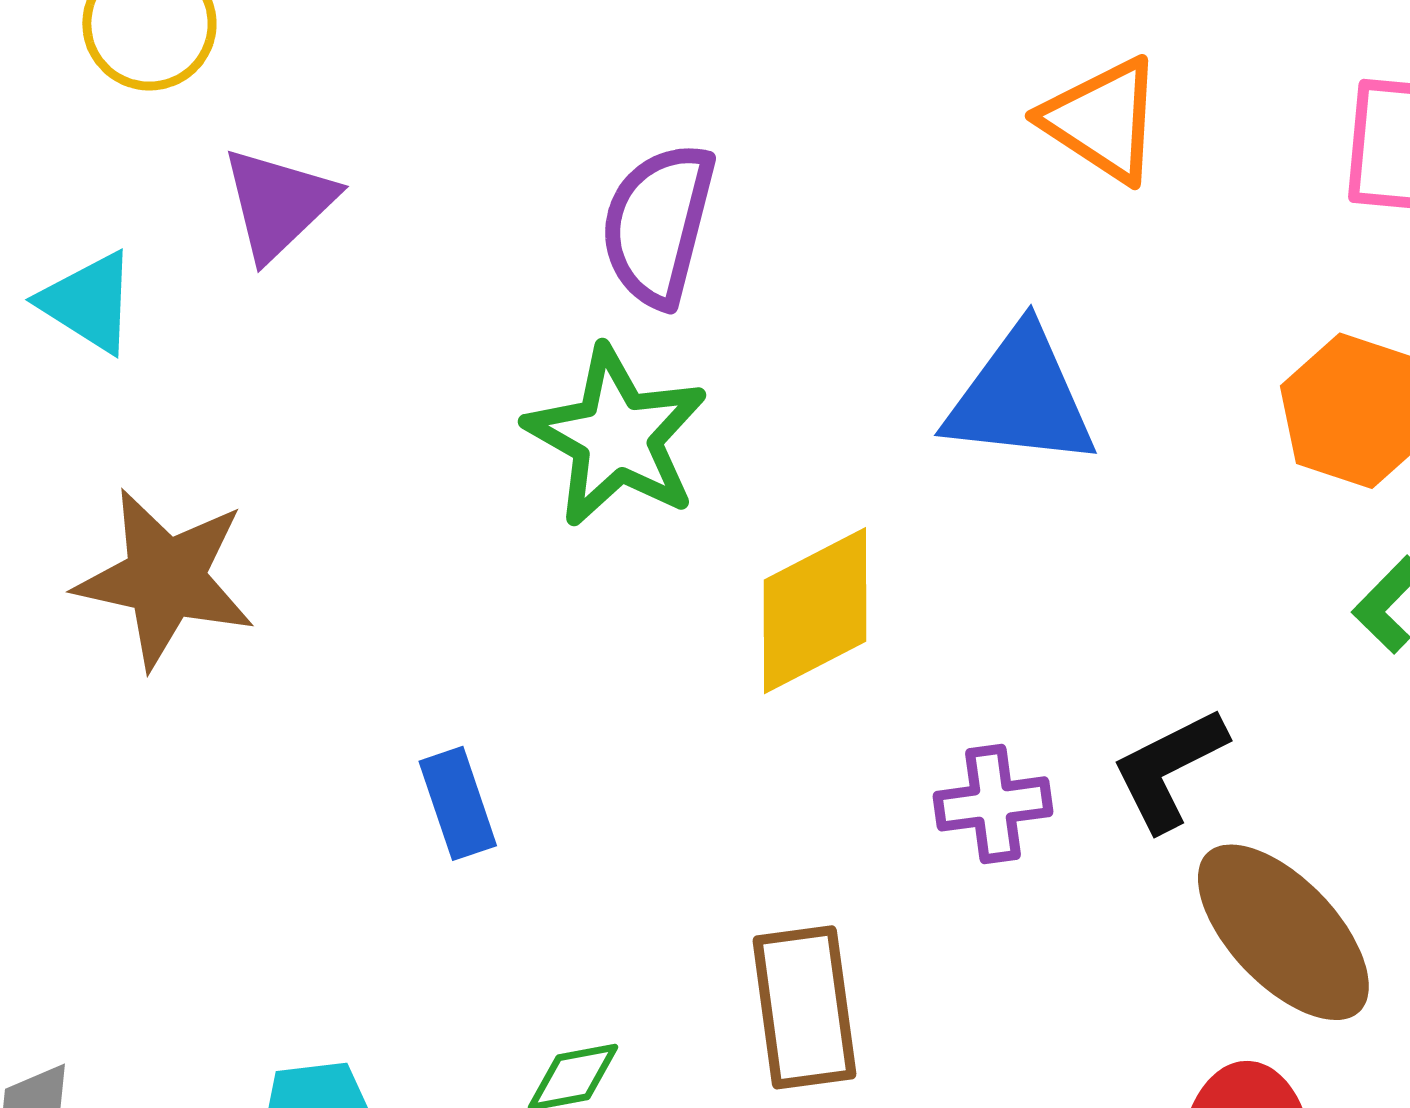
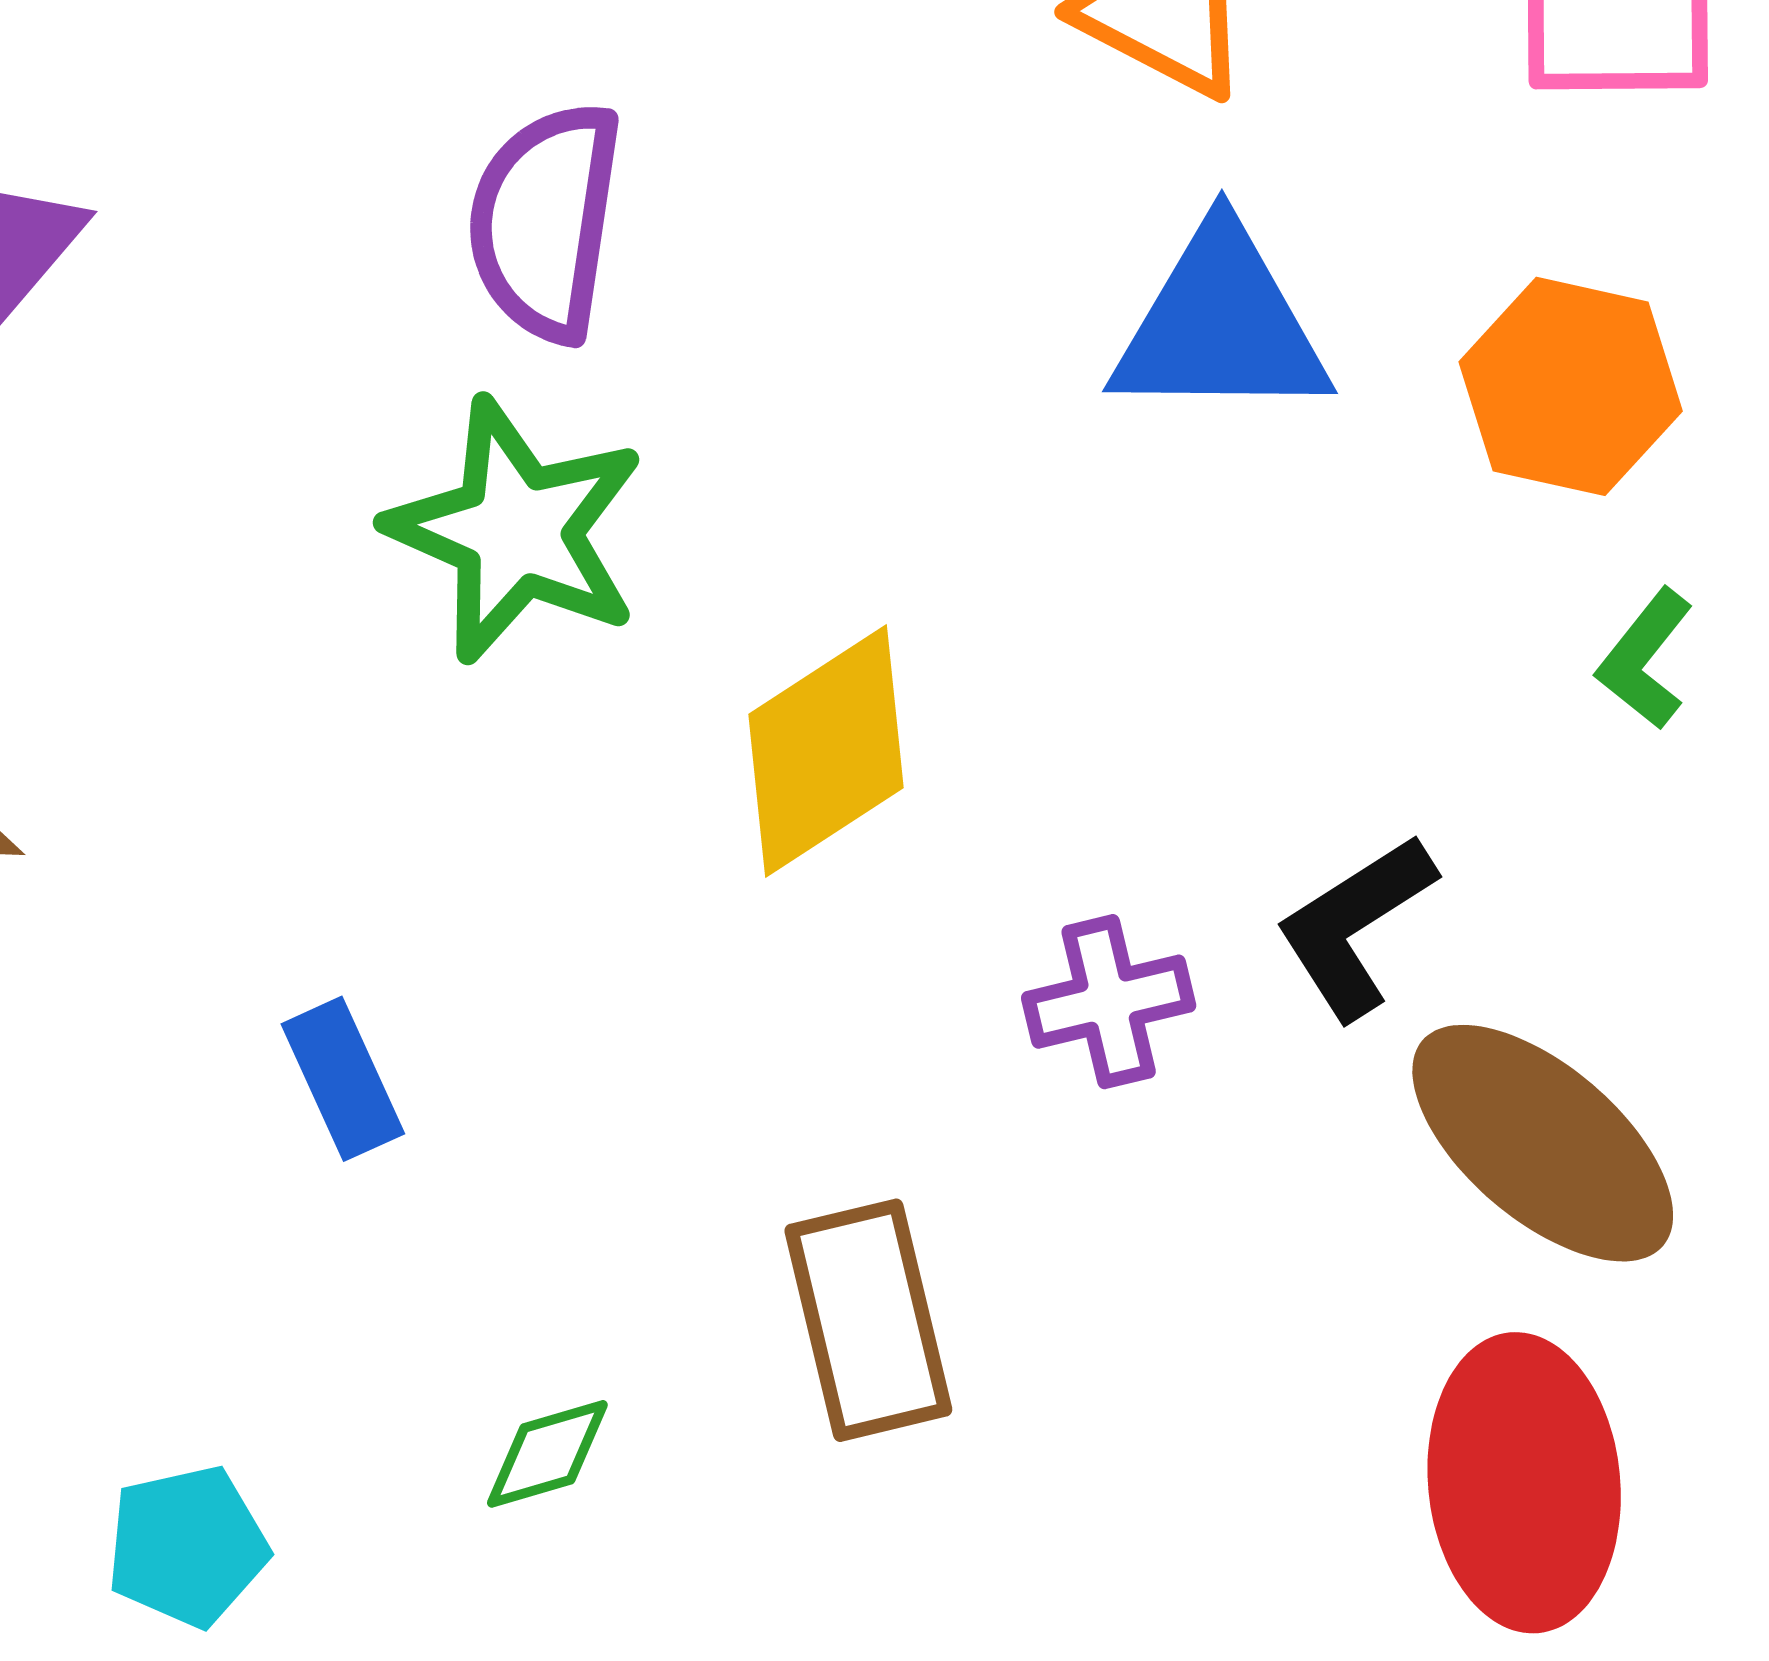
blue triangle: (1021, 398) -> (1221, 325), moved

